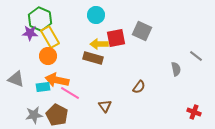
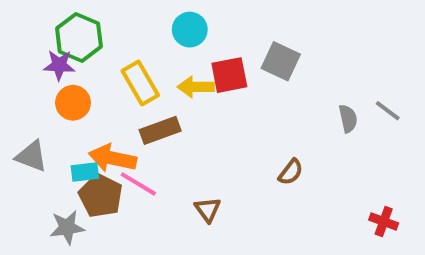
yellow rectangle: (50, 37) -> (140, 83), moved
orange circle: (48, 56) -> (73, 103), moved
brown rectangle: (93, 58) -> (160, 130), moved, turned -36
gray semicircle: (176, 69) -> (348, 119), moved
brown semicircle: (139, 87) -> (291, 172), moved
brown pentagon: (57, 115) -> (101, 196), moved

